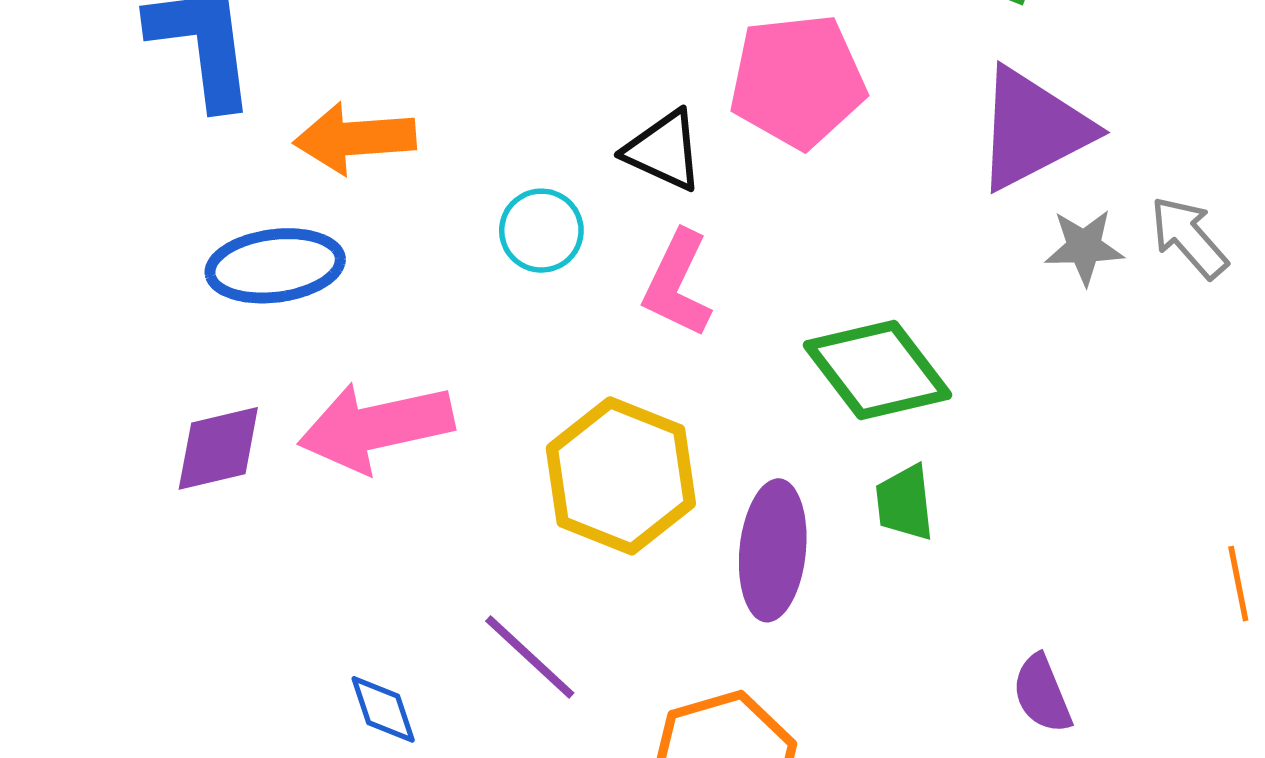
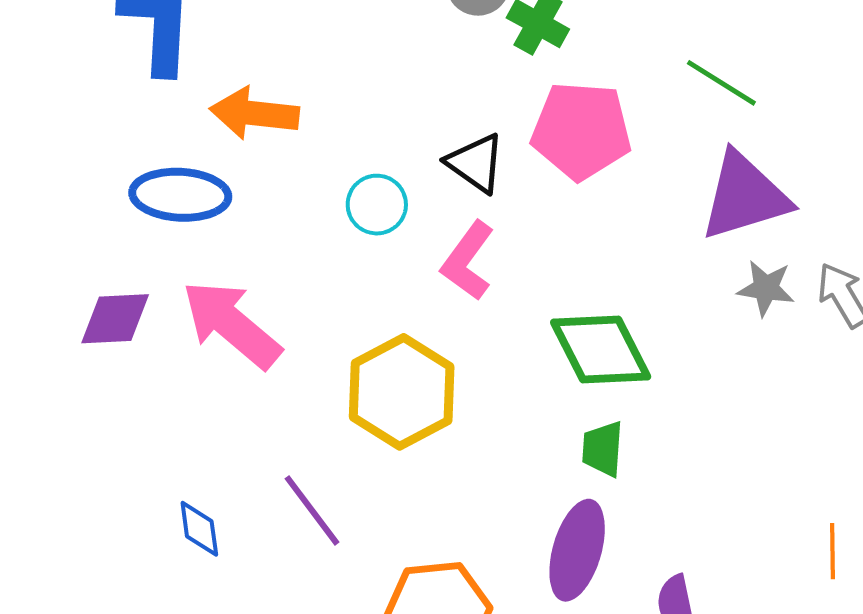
pink arrow: (376, 427) -> (231, 324), turned 42
purple ellipse: (773, 550) -> (577, 550), moved

